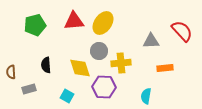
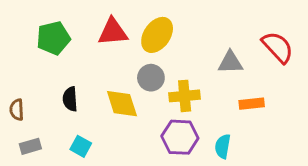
purple hexagon: (104, 87) -> (180, 137), moved
gray rectangle: (29, 89) -> (30, 146), moved
cyan square: (67, 96) -> (81, 146), moved

